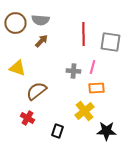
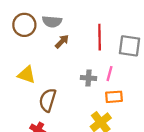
brown arrow: (41, 41) -> (62, 41), moved
brown semicircle: (36, 91) -> (48, 100), turned -35

